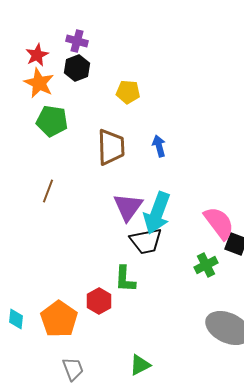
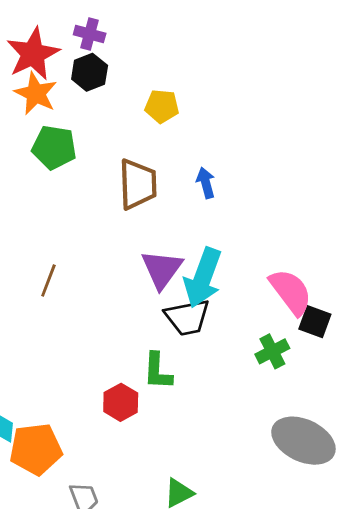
red star: (37, 55) -> (33, 54), size x1.6
brown line: (48, 191) -> (48, 281), moved
orange pentagon: (59, 319) -> (36, 449), moved, turned 30

